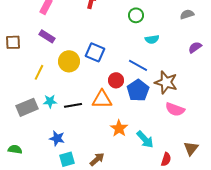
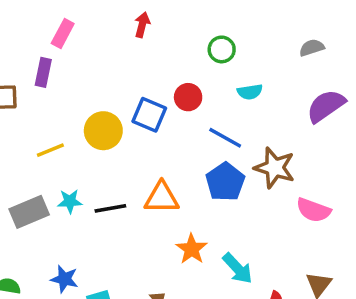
purple rectangle: (47, 36) -> (43, 72), moved, turned 70
purple semicircle: (195, 47) -> (326, 106), size x1.6
yellow line: (39, 72) -> (50, 150), turned 42
red circle: (116, 80) -> (188, 97), moved
pink semicircle: (175, 109) -> (313, 210), moved
blue star: (57, 138) -> (64, 279), moved

